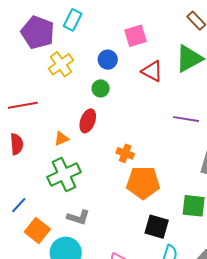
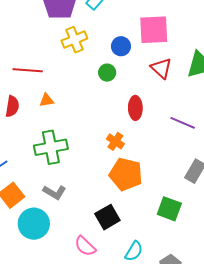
pink square: (135, 36) -> (154, 30), size x1.4
red ellipse: (88, 121) -> (135, 108), moved, turned -35
orange triangle: (61, 139) -> (47, 100), moved
black square: (157, 227) -> (107, 217), moved, turned 30

